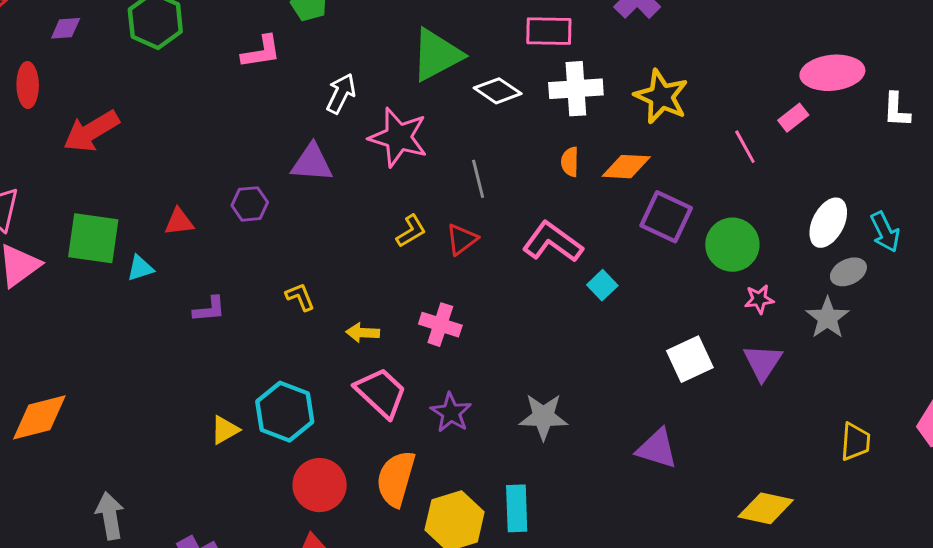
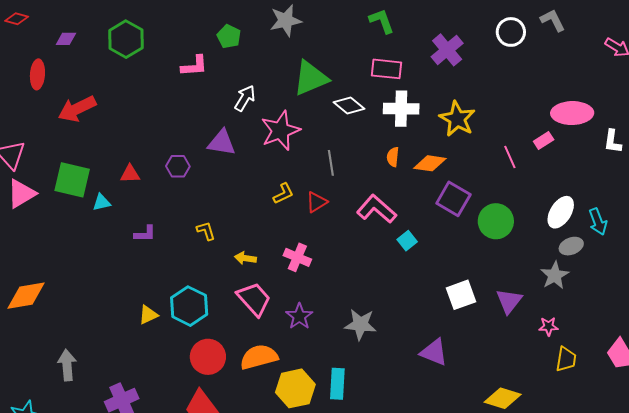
pink star: (398, 137) -> (280, 131), turned 30
pink star: (759, 299) -> (548, 326), moved
orange semicircle: (396, 479) -> (259, 357), turned 54

